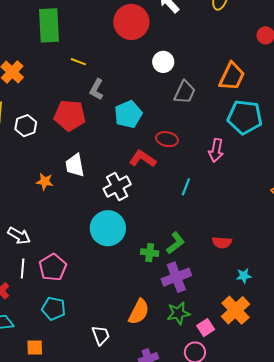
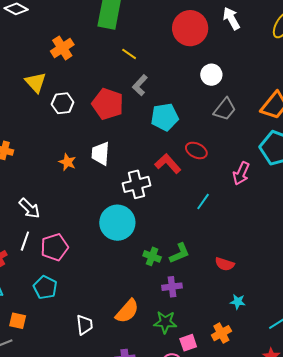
purple cross: (176, 277) -> (172, 287), size x0.7
orange cross: (236, 310) -> (221, 333), size x0.7

